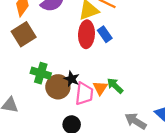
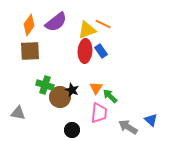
brown square: (24, 34) -> (30, 51), turned 30
orange triangle: (100, 88) -> (96, 88), moved
pink trapezoid: (84, 94) -> (99, 113), moved

